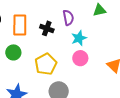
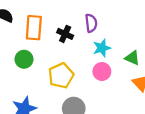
green triangle: (99, 10) -> (132, 58), moved, turned 32

